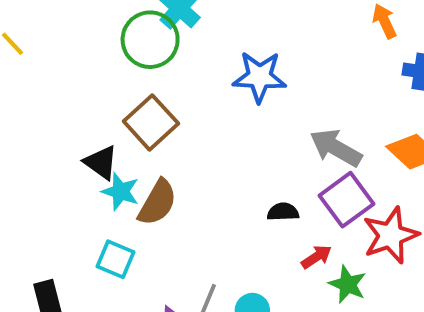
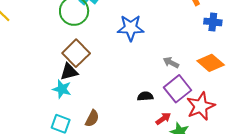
gray arrow: (336, 148) -> (171, 63), size x0.6
black triangle: (101, 162) -> (69, 72), moved, turned -48
brown semicircle: (157, 203) -> (92, 118), moved, size x0.7

